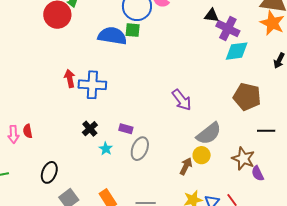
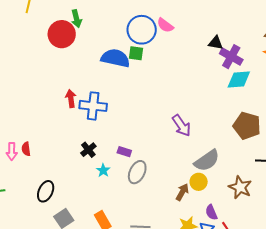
purple semicircle: (258, 173) -> (211, 212), moved

